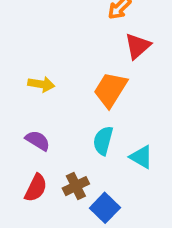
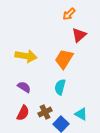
yellow arrow: (41, 84) -> (26, 56), size x1.5
cyan triangle: (141, 157) -> (81, 114), moved

